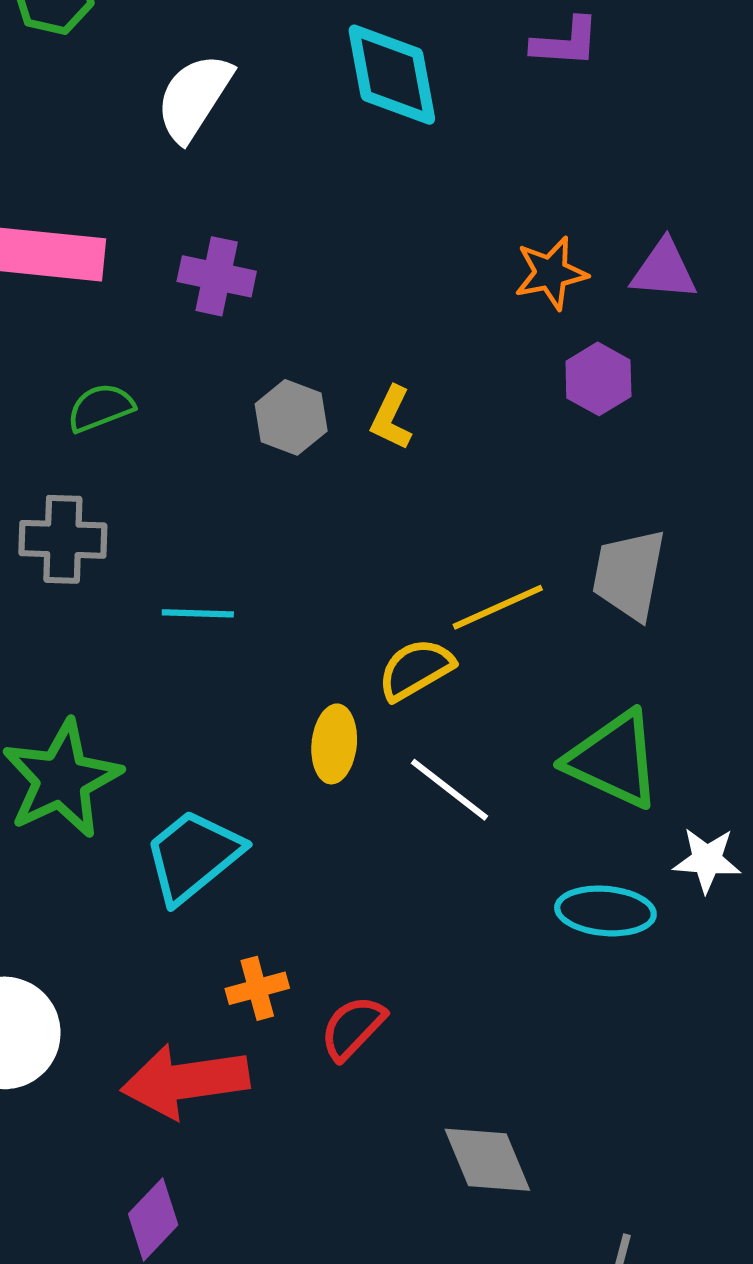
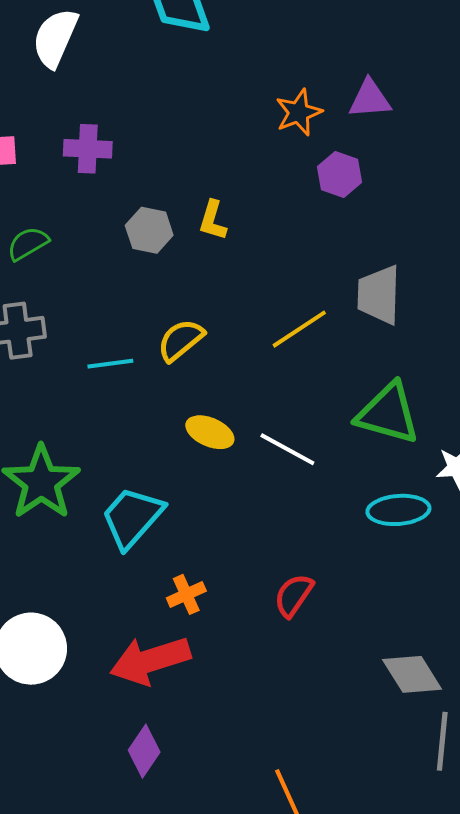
yellow semicircle: (416, 669) -> (181, 340), moved
yellow ellipse: (334, 744) -> (210, 432), turned -63
red semicircle: (353, 1028) -> (294, 595), moved
gray diamond: (487, 1160) -> (412, 674), moved

